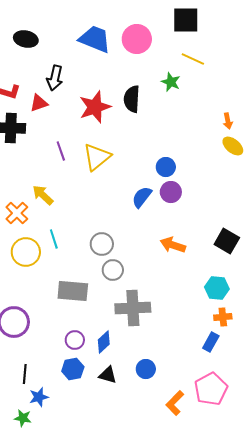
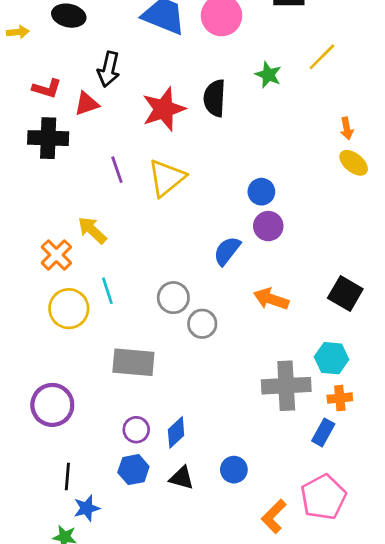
yellow line: (193, 59) -> (322, 57), moved, turned -70
blue semicircle: (142, 197) -> (227, 251), moved
gray circle: (113, 270) -> (202, 324), moved
gray cross: (133, 308) -> (286, 386), moved

